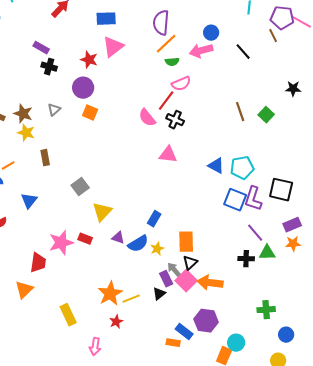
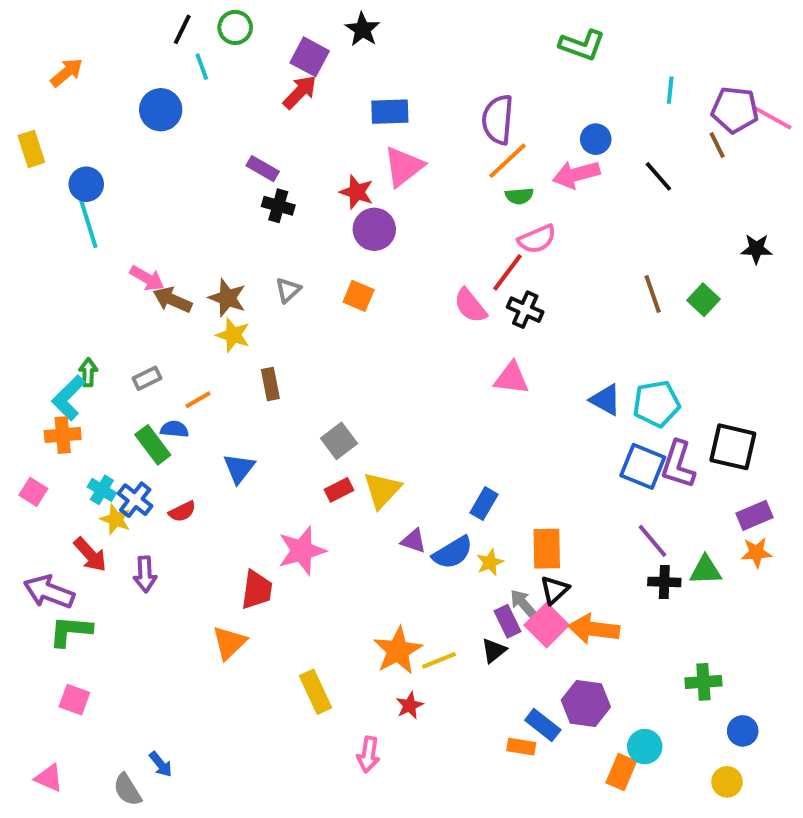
purple circle: (83, 88) -> (374, 229), moved
purple line: (255, 233) -> (653, 541), moved
red rectangle: (85, 239) -> (339, 490), moved, turned -48

